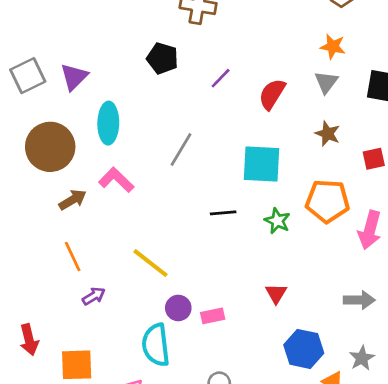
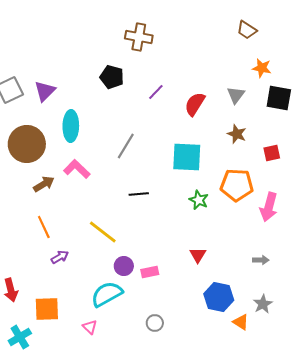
orange star: (333, 46) -> (262, 68), moved
black line: (223, 213) -> (139, 194), moved
gray arrow: (359, 300) -> (261, 260), size x0.7
cyan semicircle: (156, 345) -> (107, 294), turned 68

